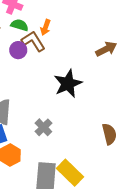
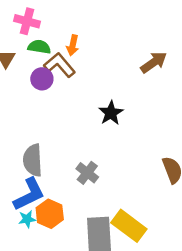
black star: (68, 84) -> (111, 113), size x0.7

